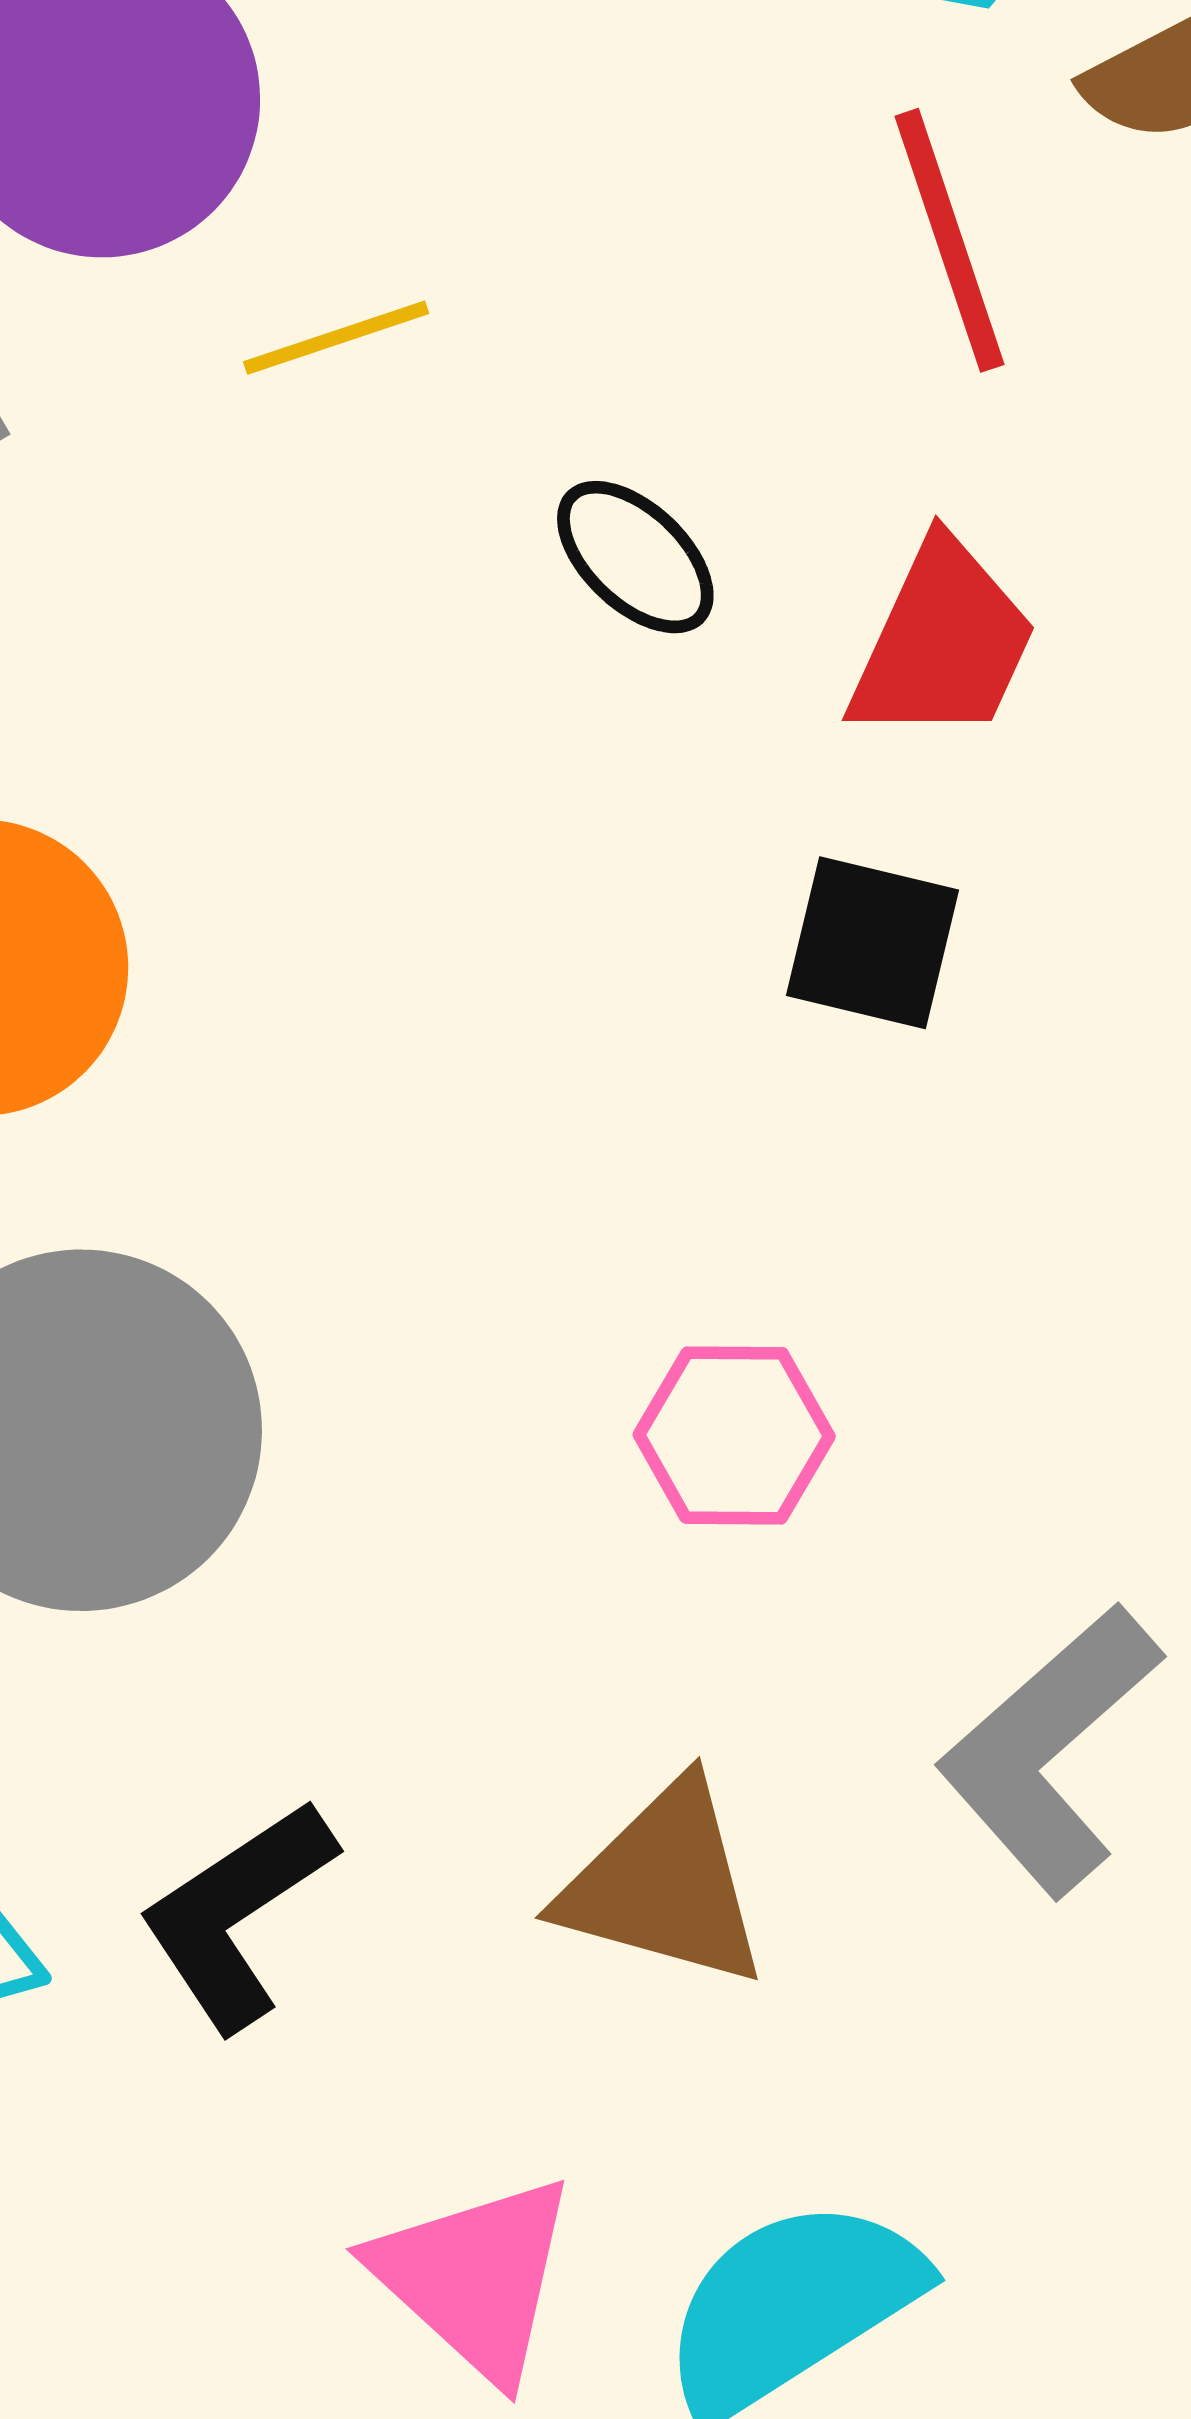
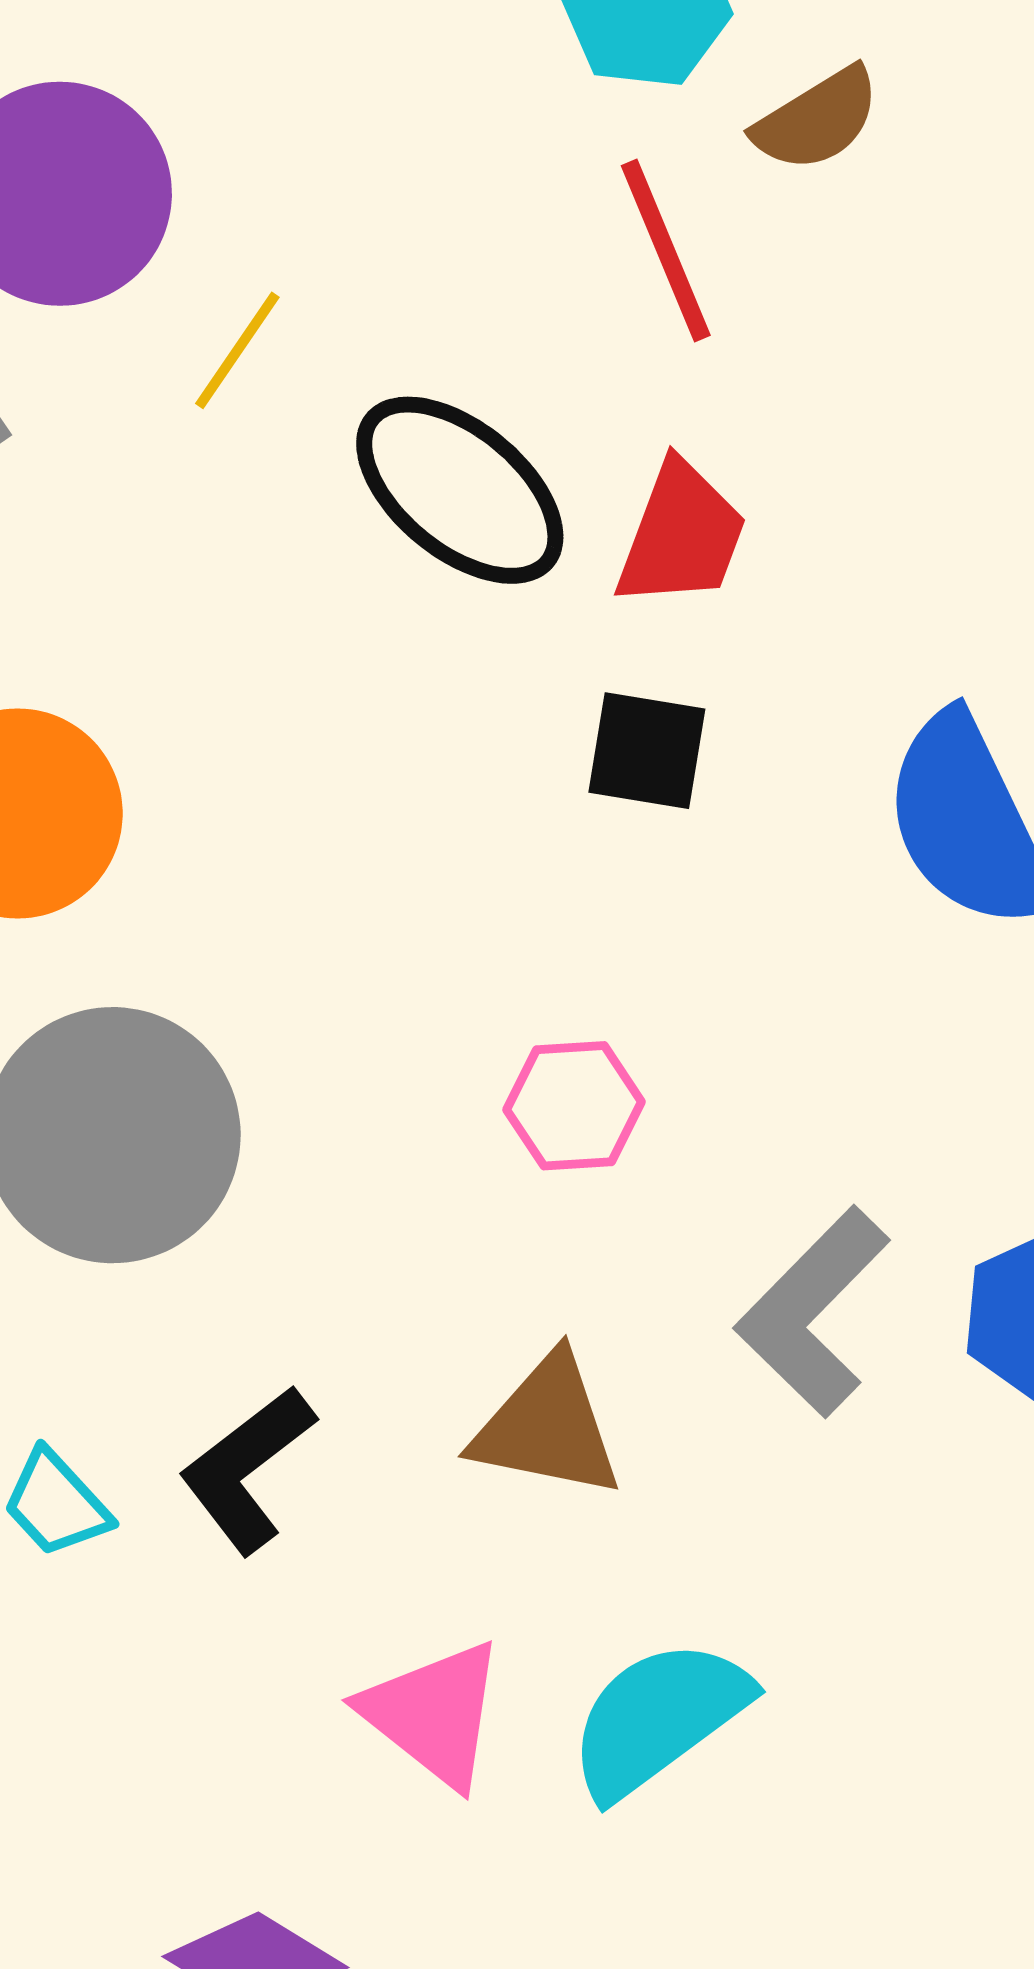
yellow line: (336, 338) -> (237, 350), turned -33
black ellipse: (635, 557) -> (460, 490), size x1.8

